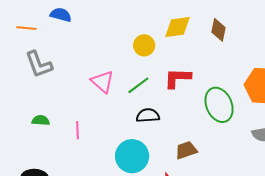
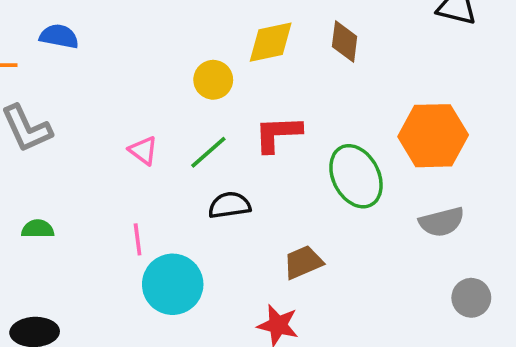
pink triangle: (102, 82) -> (143, 151), size x0.7
pink line: (78, 130) -> (138, 239), moved
cyan circle: (132, 156) -> (173, 284), moved

